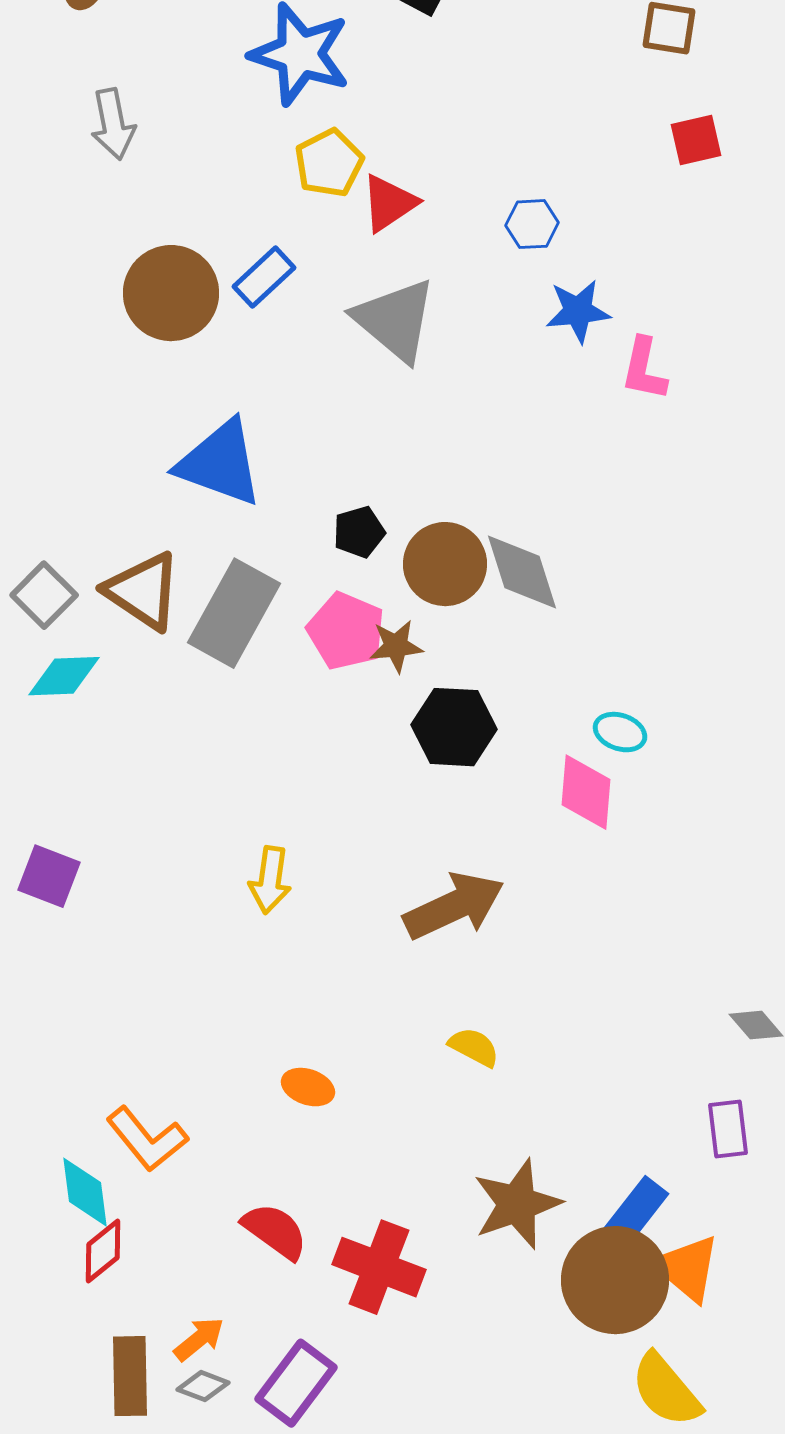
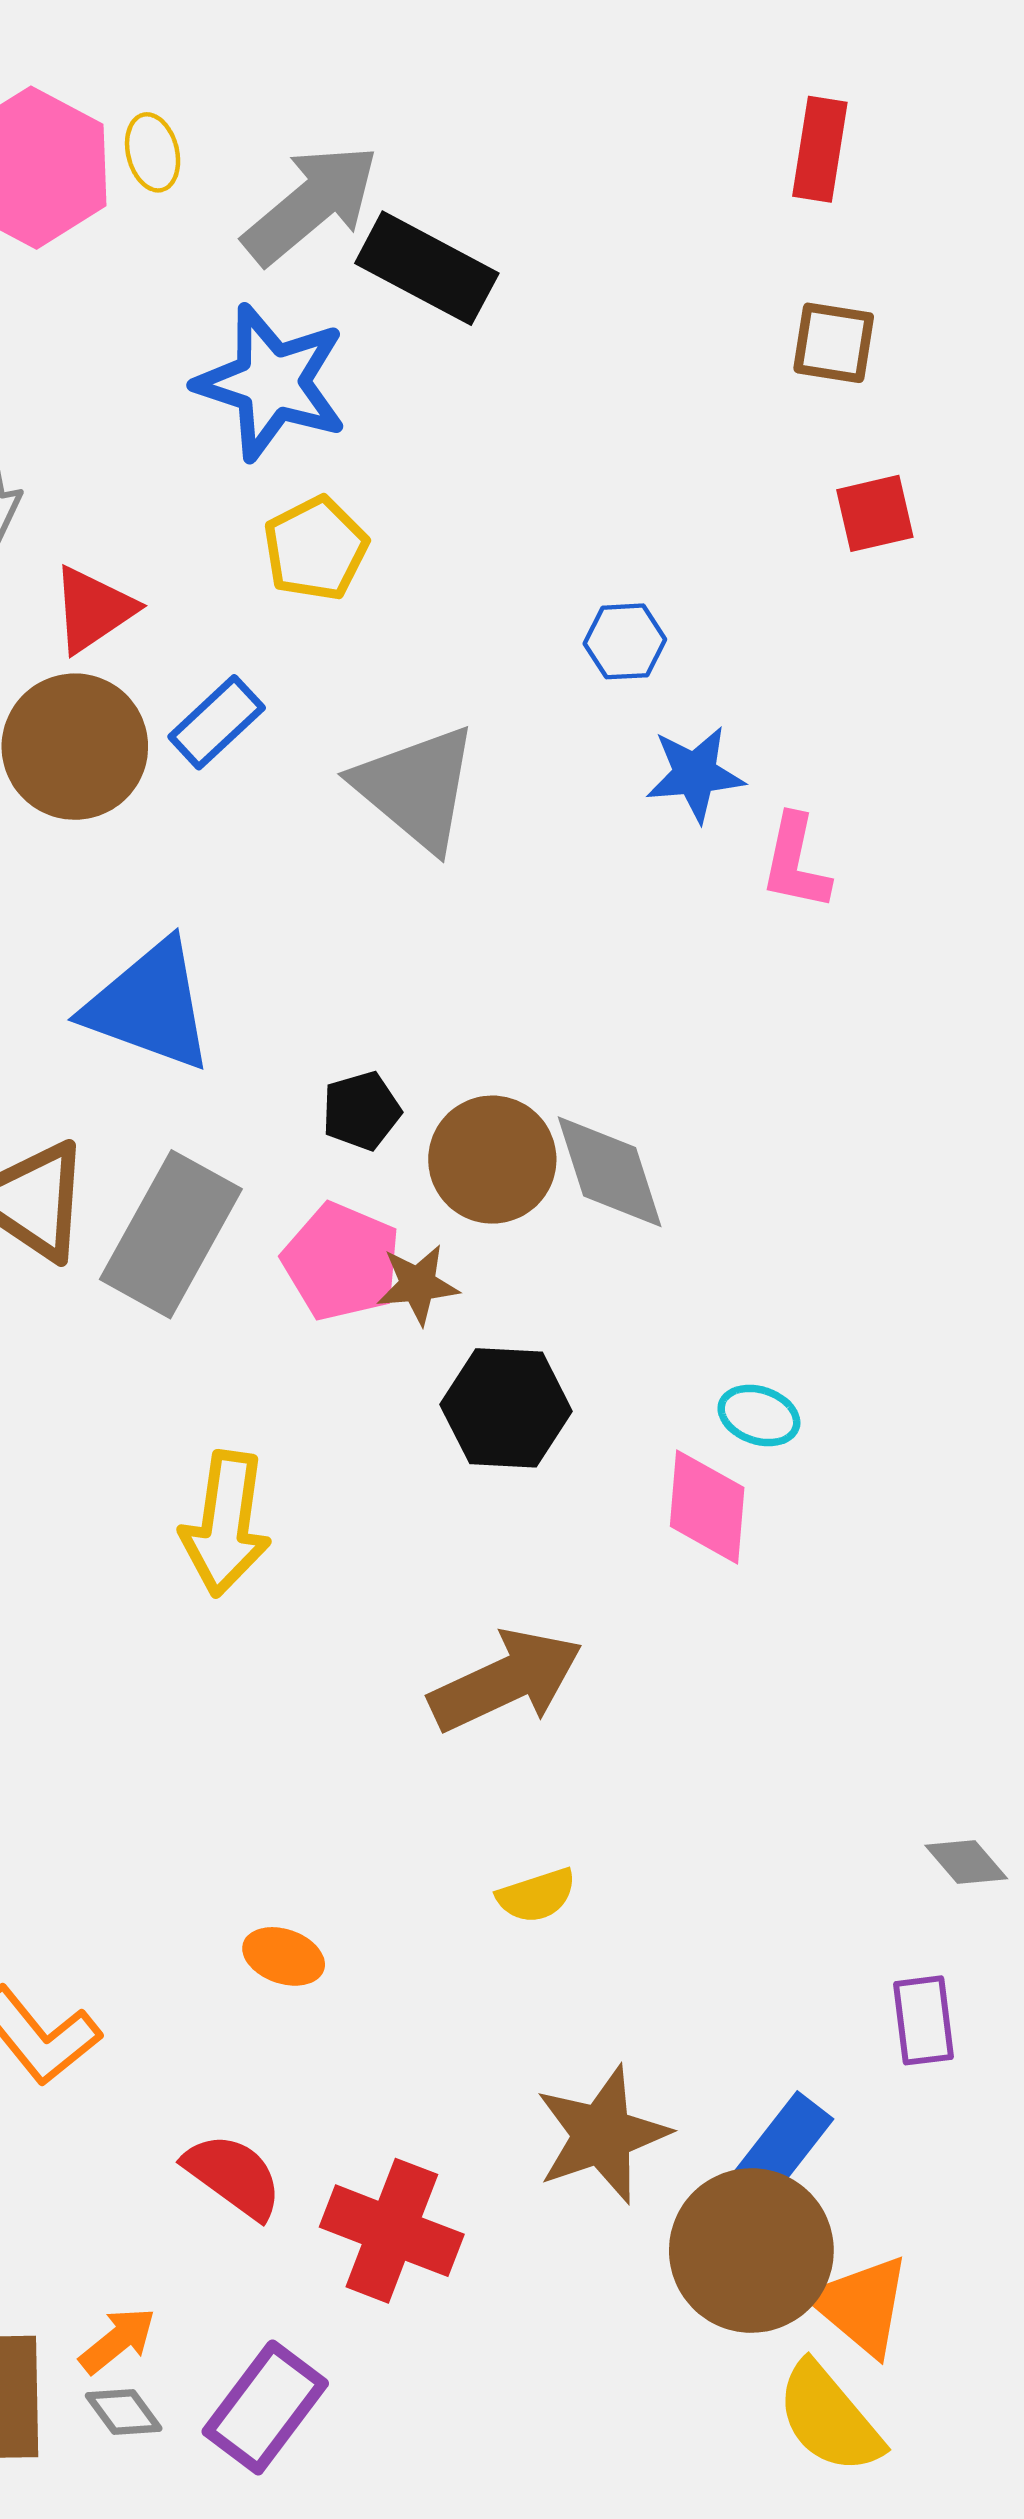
red triangle: (389, 203) -> (93, 609), moved
yellow arrow: (270, 880) -> (226, 1524), moved, size x1.4
yellow semicircle: (474, 1047) -> (537, 1895), turned 134
orange triangle: (687, 1268) -> (861, 2305), moved
gray diamond: (203, 1386) -> (124, 2412), turned 33

